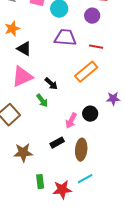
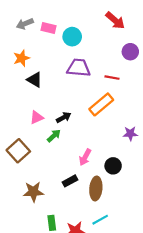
purple circle: (92, 16) -> (130, 52), moved
pink triangle: (22, 77) -> (37, 117), moved, size x0.6
black arrow: (51, 84) -> (64, 117), turned -72
green arrow: (42, 101) -> (54, 136), turned -96
black circle: (90, 114) -> (113, 166), moved

